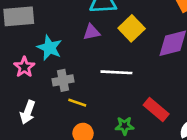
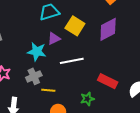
purple triangle: (92, 32) -> (54, 39), moved
cyan star: (49, 48) -> (37, 52), moved

